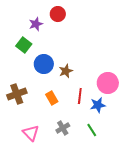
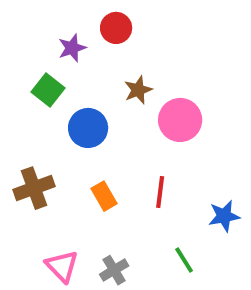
brown star: (66, 71) -> (138, 90), moved
pink circle: (108, 83) -> (180, 120), moved
blue star: (98, 105) -> (224, 216), moved
gray cross: (63, 128) -> (114, 270), moved

